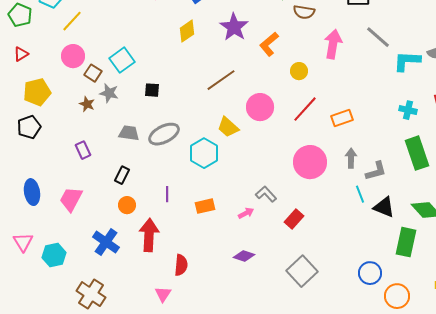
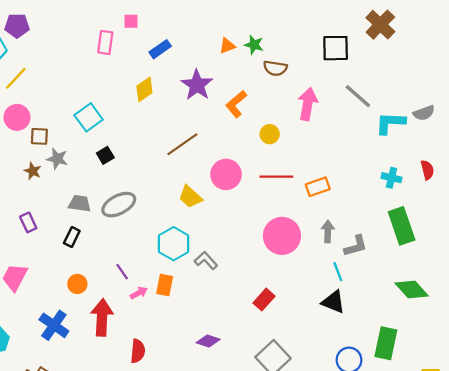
cyan square: (122, 60) -> (89, 117), moved
brown square: (93, 73) -> (39, 136), turned -30
black square: (152, 90) -> (105, 155), turned -35
red line: (305, 109) -> (276, 177), turned 48
cyan hexagon: (204, 153) -> (174, 244), moved
black rectangle: (122, 175) -> (72, 237), moved
purple line: (167, 194) -> (122, 272), turned -35
gray L-shape: (266, 194) -> (206, 260), moved
orange rectangle: (205, 206) -> (165, 285), turned -66
black triangle: (384, 207) -> (333, 302), moved
pink arrow: (246, 213) -> (139, 293), moved
green rectangle: (406, 242) -> (386, 343), moved

